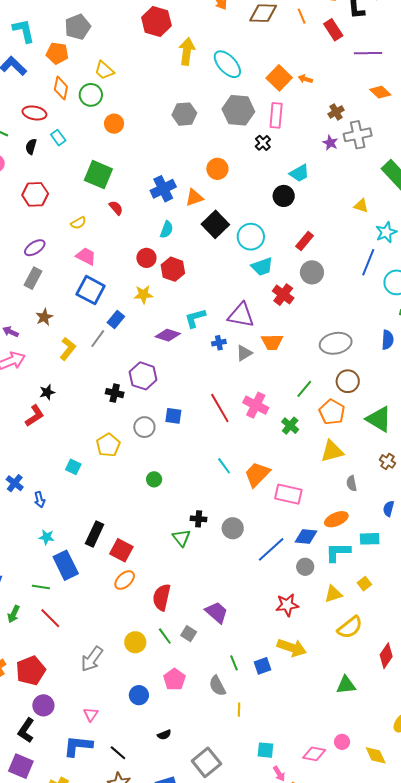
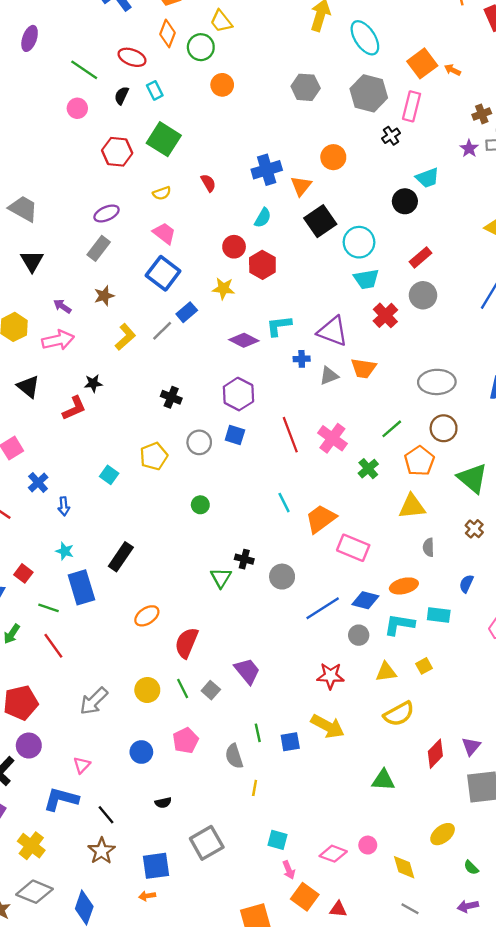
green square: (98, 175) -> (164, 139), moved
orange triangle: (194, 197) -> (301, 186), turned -42
purple hexagon: (143, 376) -> (238, 394), moved
red square: (121, 550) -> (23, 573), moved, size x0.7

